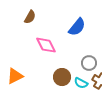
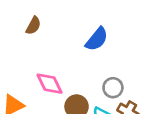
pink diamond: (46, 45) -> (50, 84), moved

